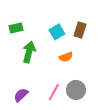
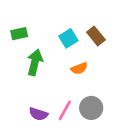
brown rectangle: (80, 30) -> (96, 36), turned -56
purple semicircle: (21, 95) -> (38, 114), moved, turned -119

